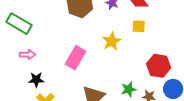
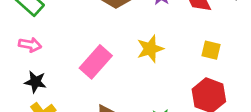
yellow square: (139, 26) -> (211, 50), moved

